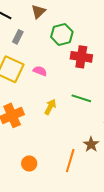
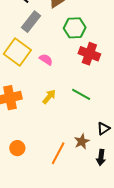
gray rectangle: (18, 37) -> (31, 22), size x1.5

